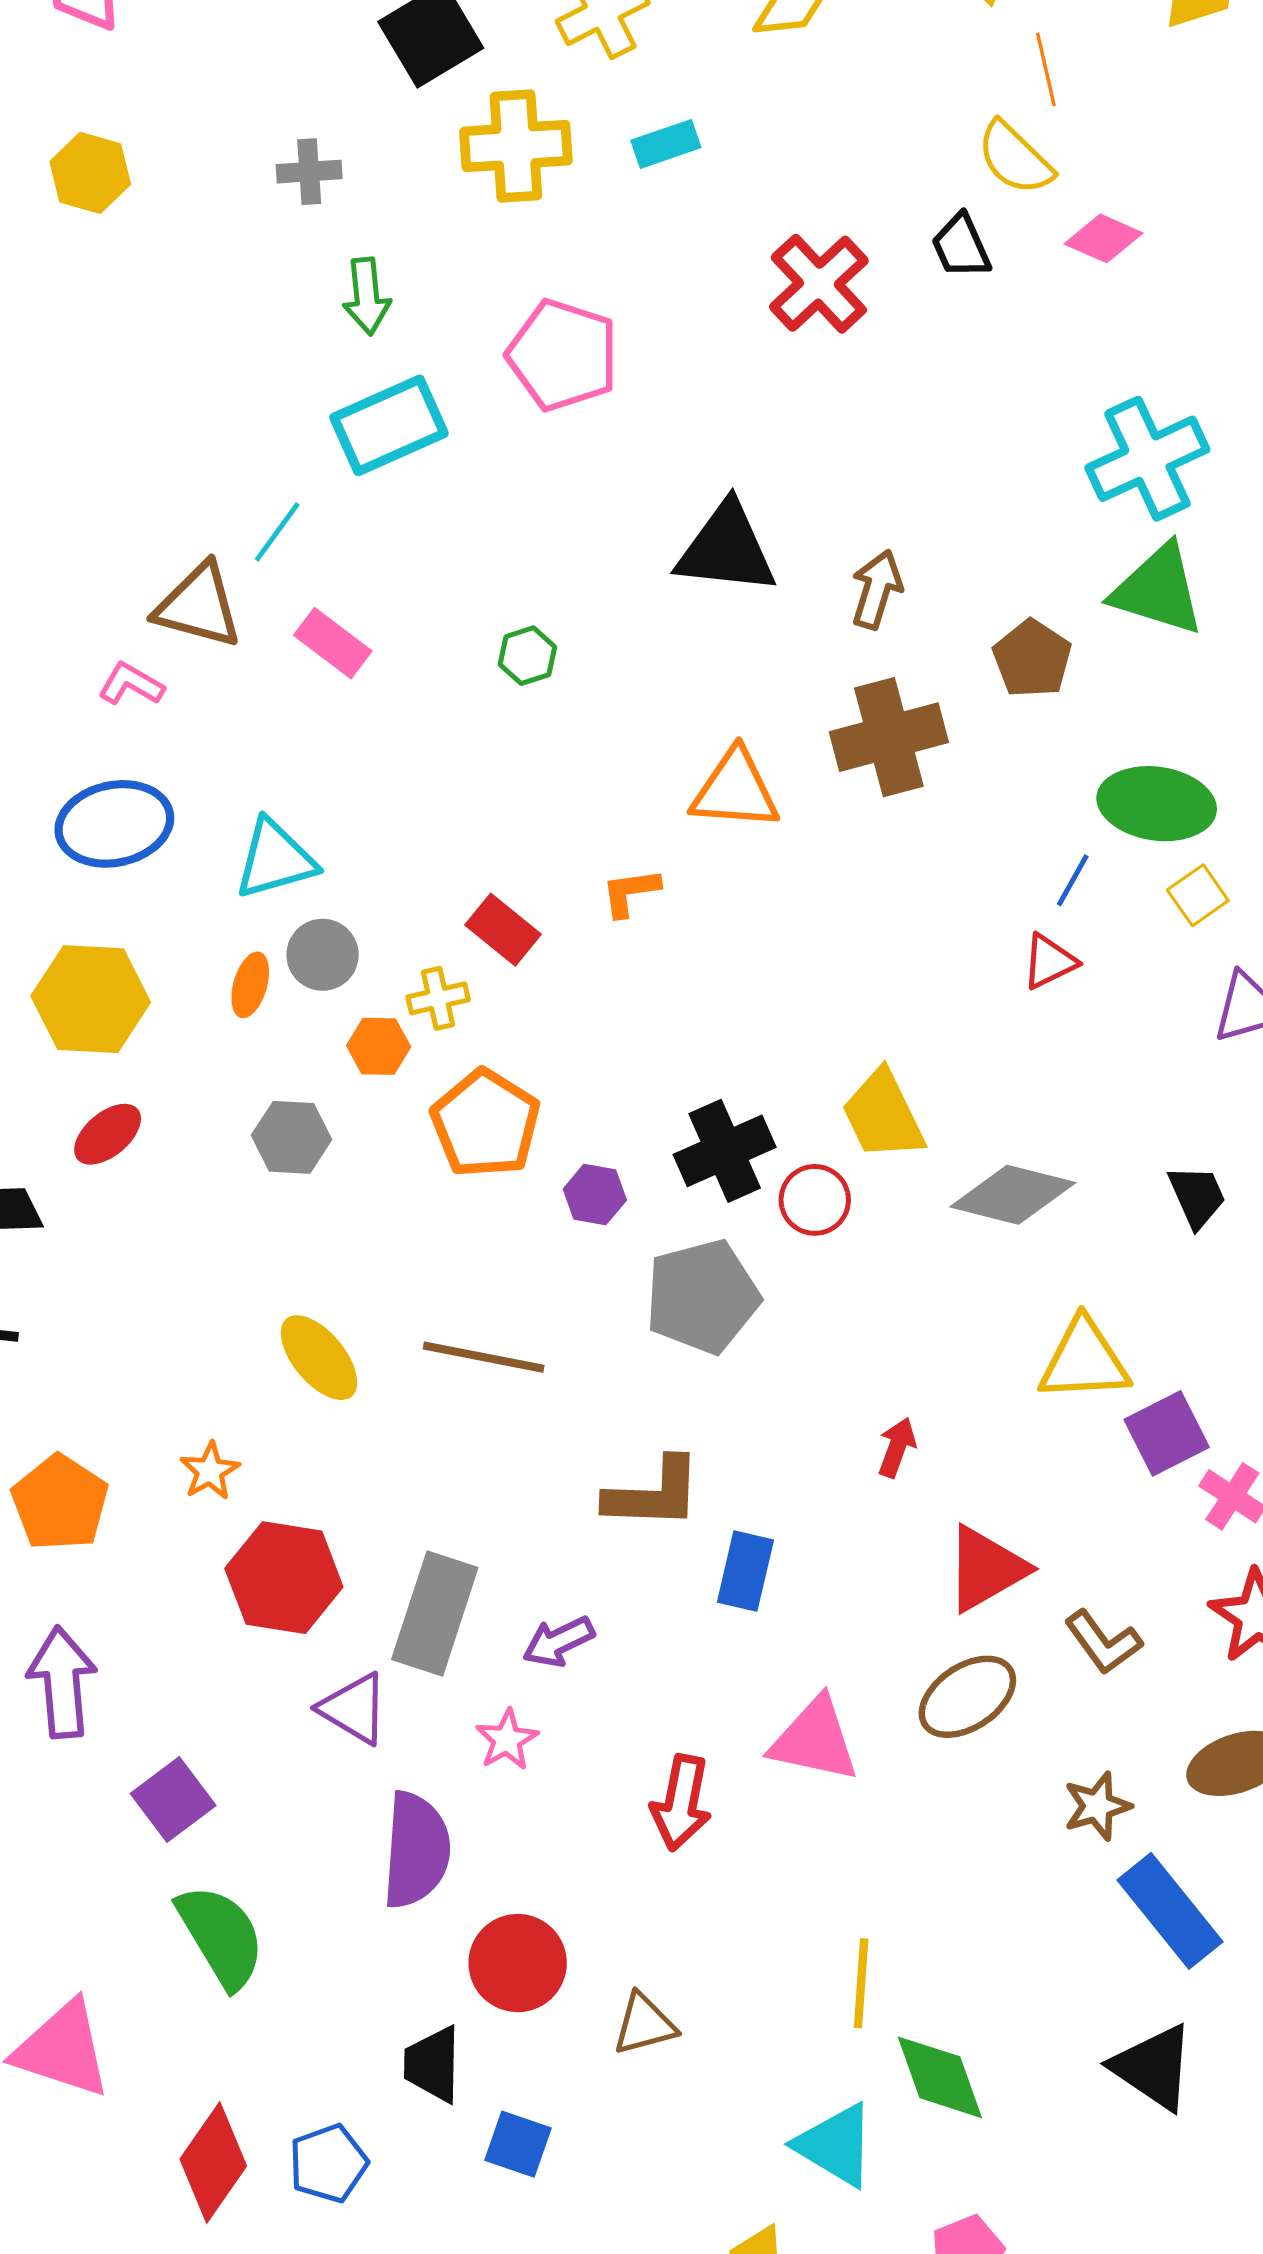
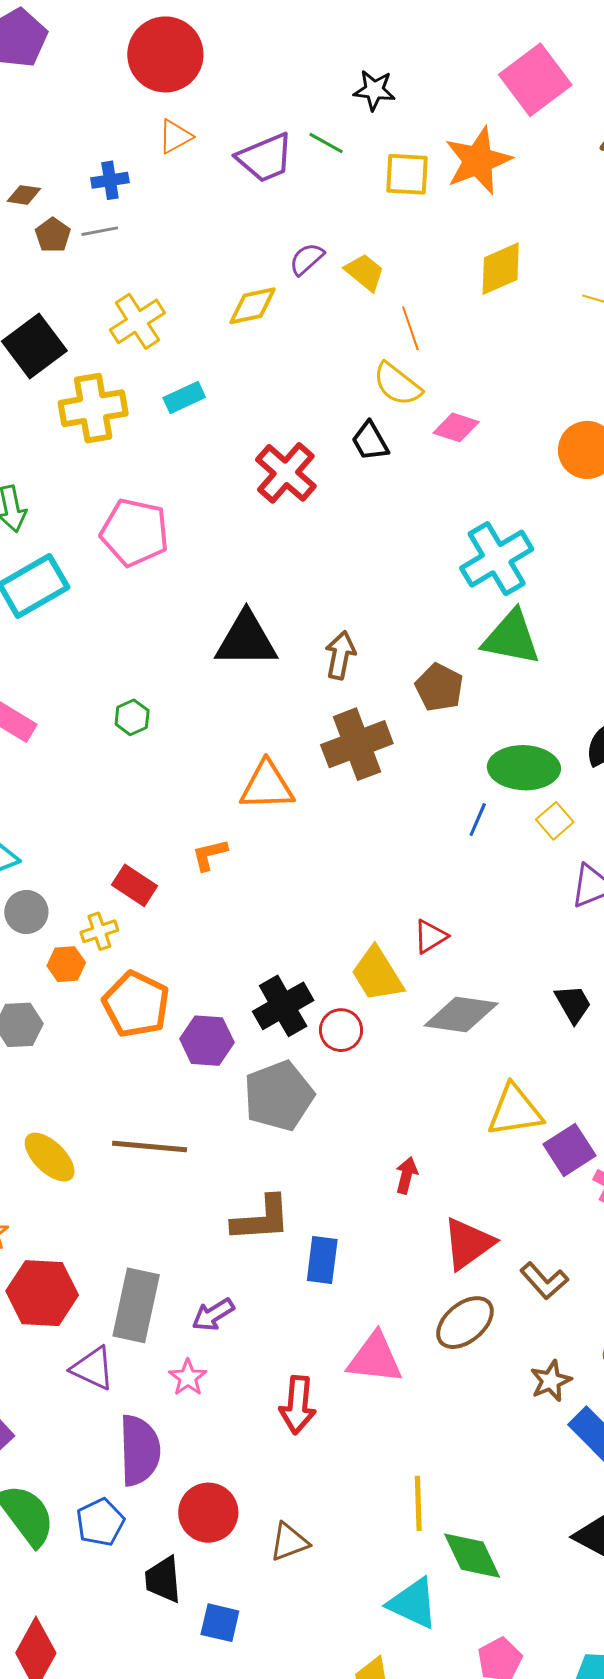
red triangle: (1049, 962) -> (430, 936), moved
purple hexagon: (595, 1195) -> (207, 1041), size x1.4
blue pentagon: (328, 2163) -> (100, 1522), moved

